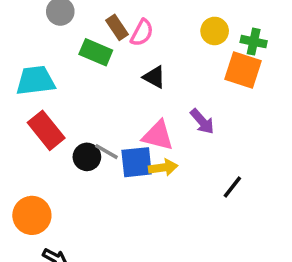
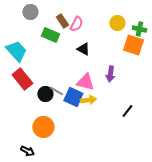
cyan trapezoid: (35, 81) -> (16, 51), turned 55
purple arrow: (202, 121) -> (110, 74), turned 49
blue square: (137, 162) -> (73, 97), turned 30
orange circle: (32, 215) -> (43, 127), moved

